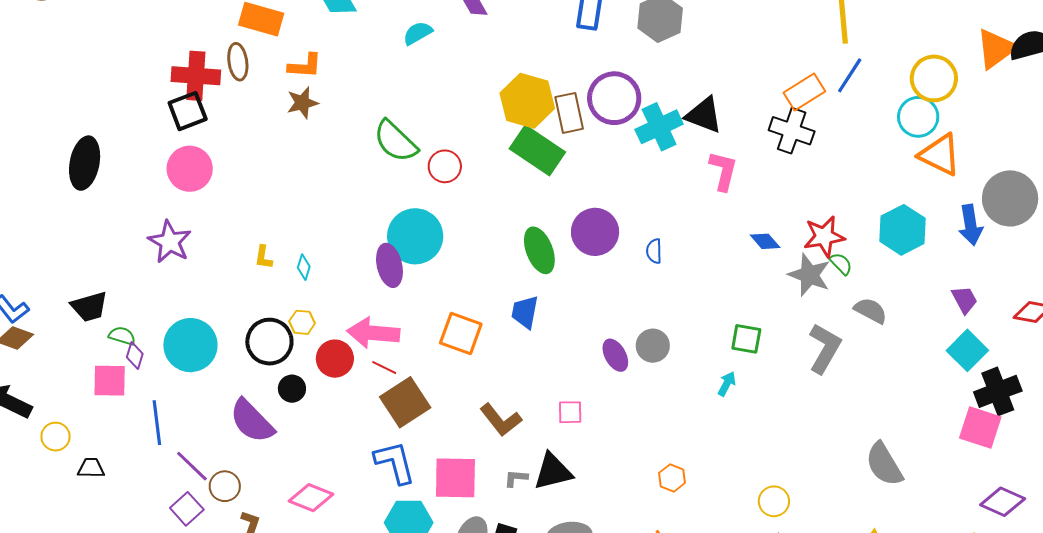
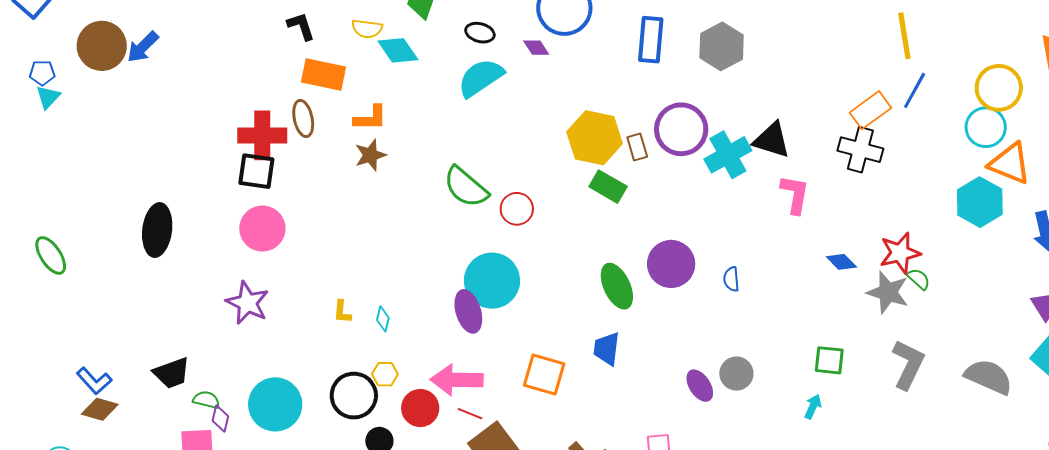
cyan semicircle: (418, 33) -> (481, 78), size x1.6
black square: (188, 111) -> (256, 171), turned 33
brown rectangle: (569, 113) -> (637, 147), size x0.7
green rectangle: (537, 150) -> (608, 187), size x0.7
cyan hexagon: (902, 230) -> (980, 202), moved
gray semicircle: (871, 311) -> (989, 377), moved, size x1.4

